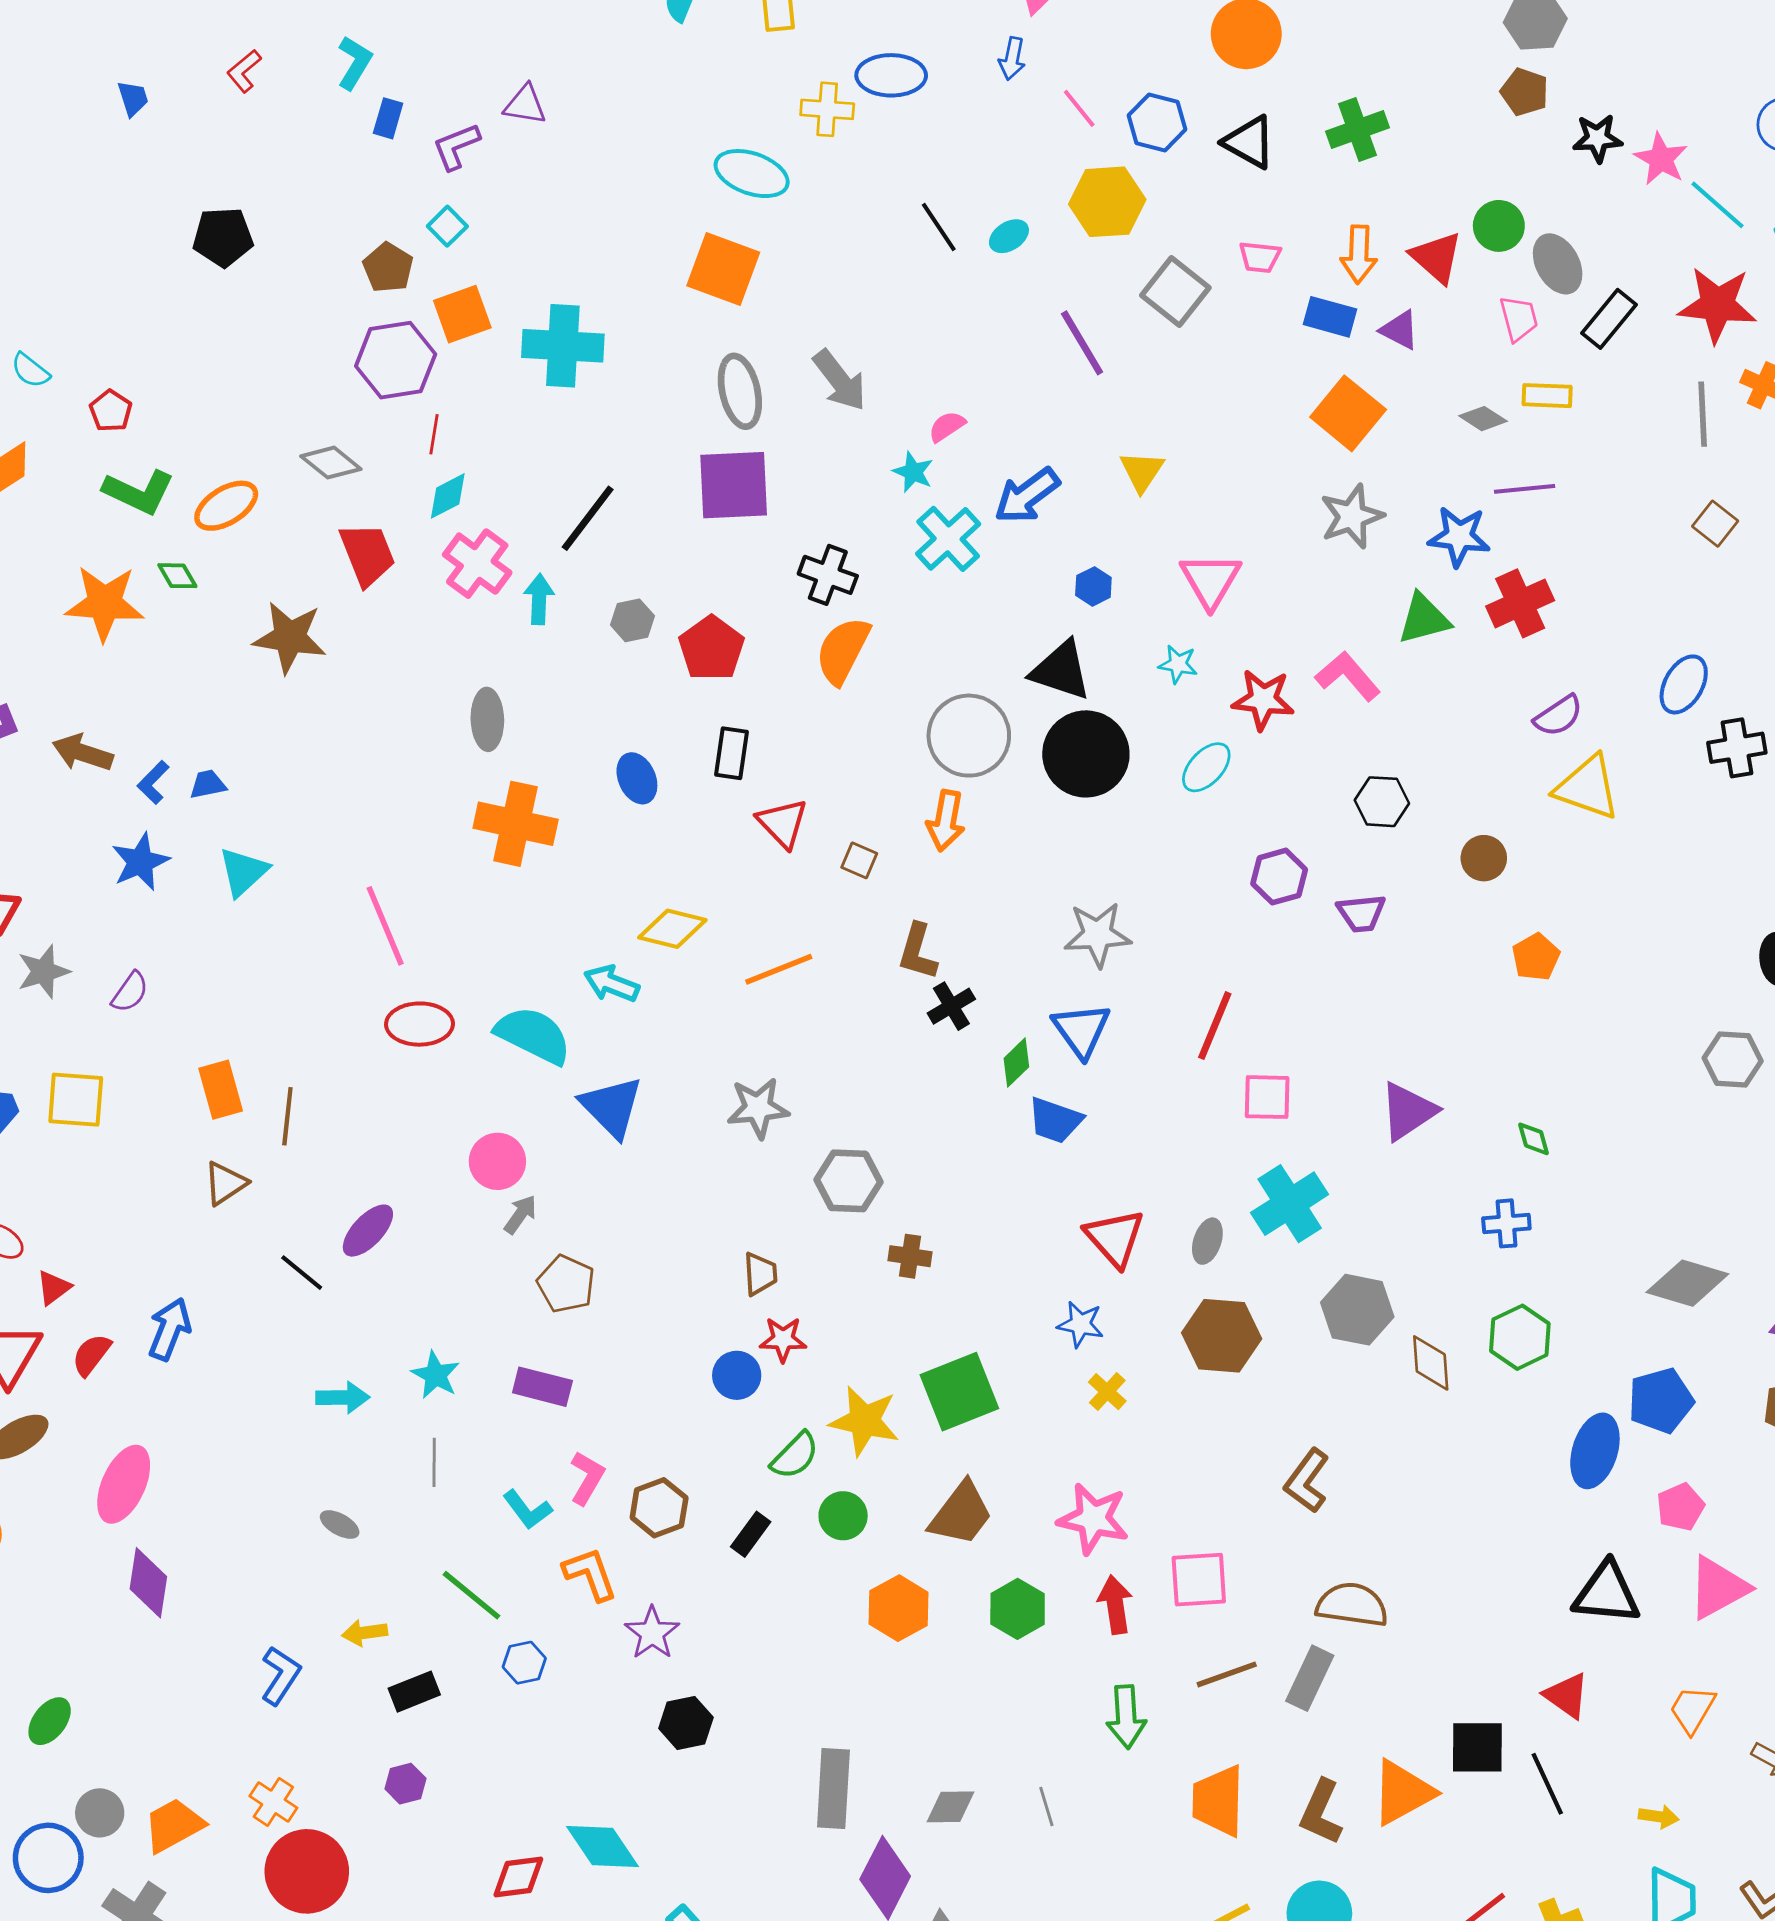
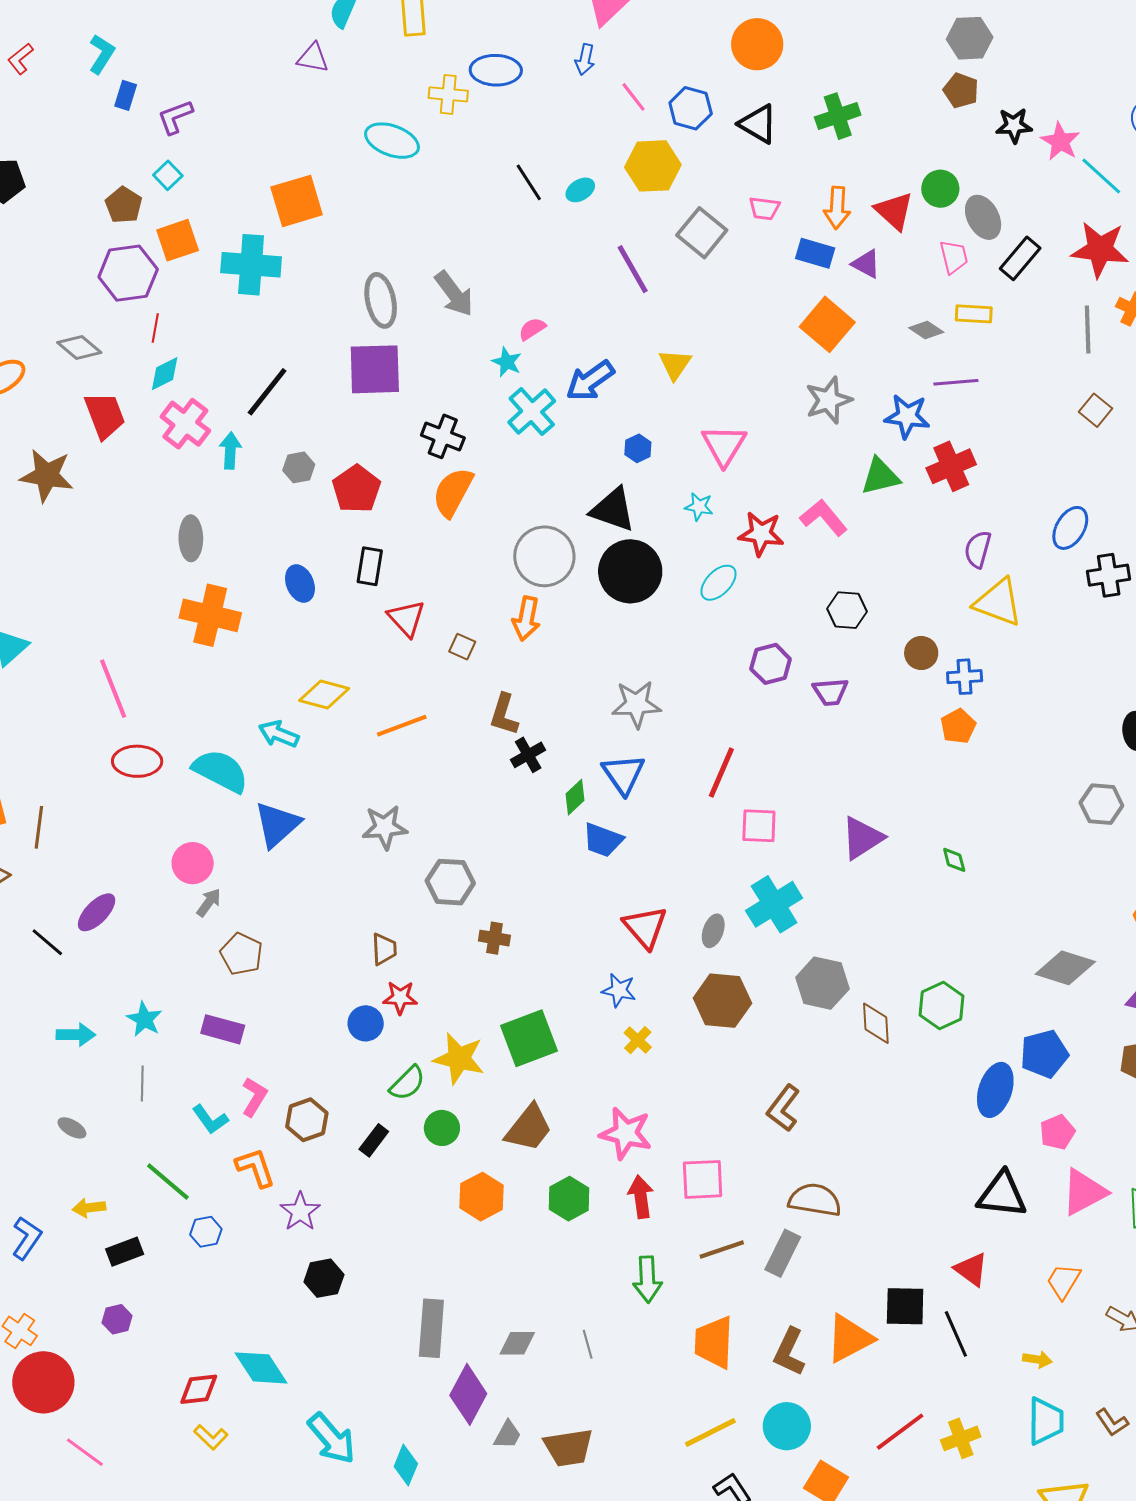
purple triangle: (525, 105) -> (313, 58), moved
orange square: (723, 269) -> (297, 201), moved, turned -38
purple semicircle: (1558, 716) -> (978, 549), turned 138
blue triangle: (612, 1107) -> (277, 825), turned 32
blue cross: (1506, 1223) -> (965, 677), moved

